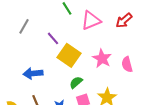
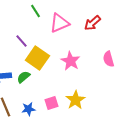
pink semicircle: (127, 64) -> (108, 59), moved
green semicircle: (76, 82) -> (23, 77), moved

